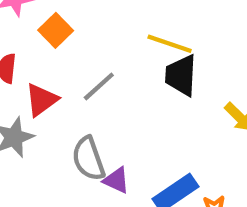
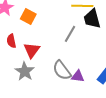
gray line: (99, 86) -> (70, 34), moved

